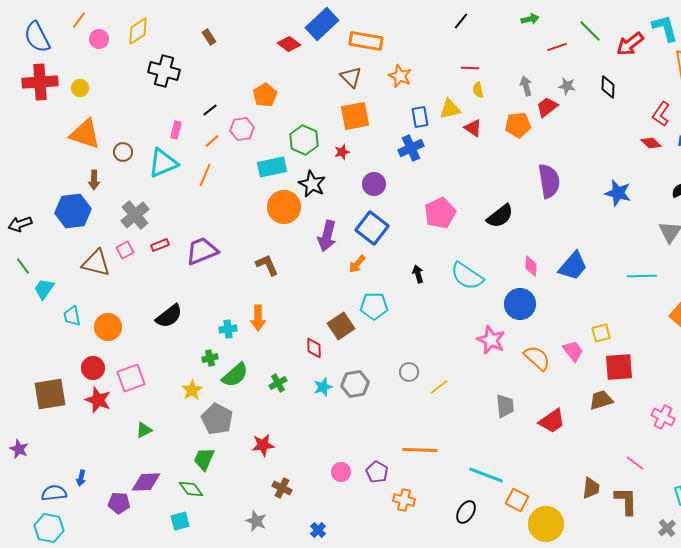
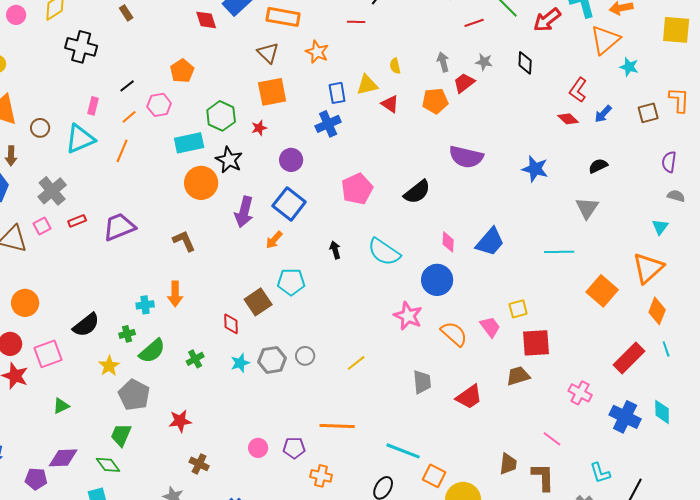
red diamond: (289, 44) -> (206, 20), turned 35
red line: (470, 68) -> (356, 22), moved
purple semicircle: (549, 181) -> (466, 157), turned 112
black semicircle: (169, 316) -> (86, 325), moved
gray circle: (409, 372) -> (305, 356), moved
purple pentagon: (377, 472) -> (294, 448), turned -30

